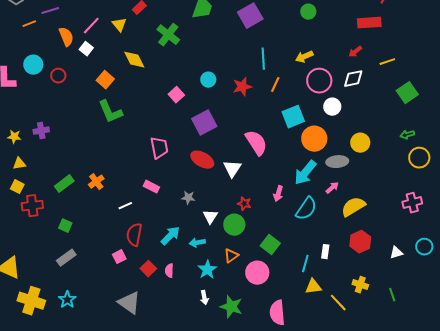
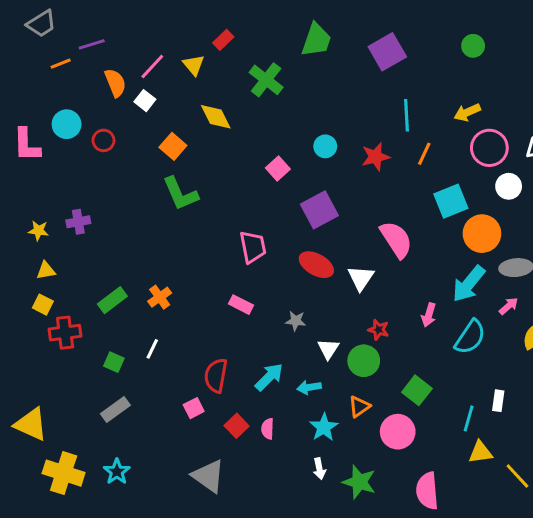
white line: (125, 206) -> (152, 349), moved, turned -40

